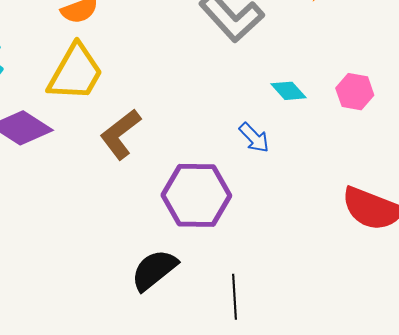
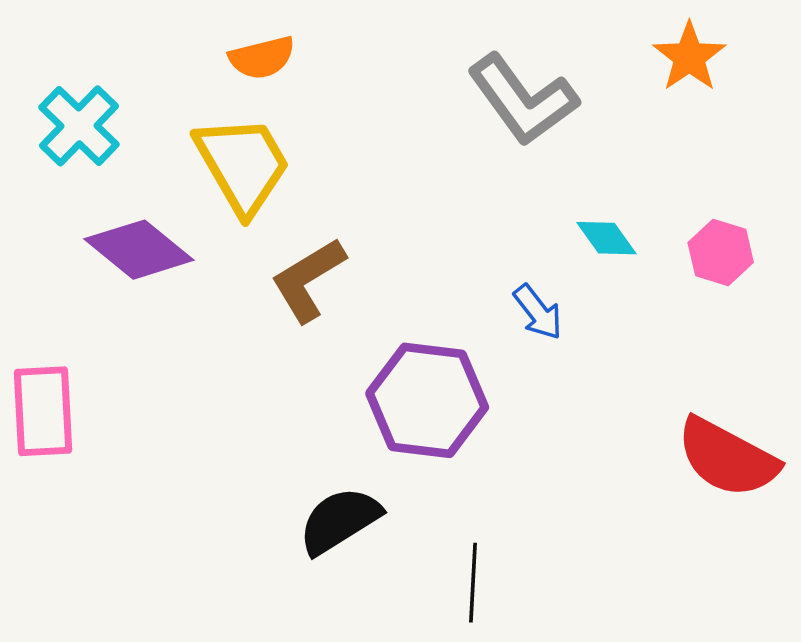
yellow trapezoid: (75, 72) -> (243, 165), turned -66

